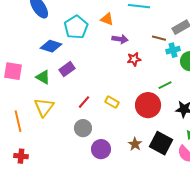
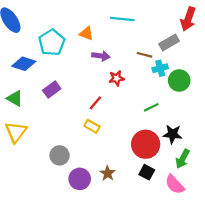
purple rectangle: (67, 69) -> (52, 89), moved
red line: (84, 102) -> (95, 103), moved
red circle: (148, 105) -> (146, 144), moved
black square: (161, 143) -> (147, 172), size x0.6
brown star: (135, 144) -> (108, 173), moved

